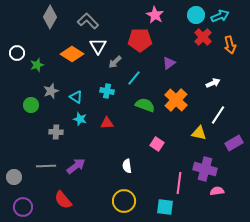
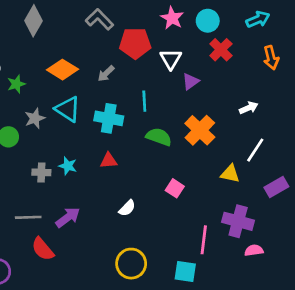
cyan circle: (196, 15) -> (208, 21), moved
gray L-shape: (88, 21) -> (99, 19), moved
red cross: (203, 37) -> (221, 50), moved
red pentagon: (140, 40) -> (135, 43), moved
white triangle: (98, 46) -> (171, 59), moved
gray arrow: (115, 62) -> (106, 73), moved
cyan line: (134, 78) -> (144, 101), turned -42
cyan cross: (107, 91) -> (109, 118), size x1.5
cyan triangle: (76, 97) -> (68, 109), moved, size x1.5
cyan star: (80, 119) -> (68, 166), moved
white semicircle: (127, 166) -> (127, 208), moved, turned -128
red semicircle: (63, 200) -> (43, 249), moved

